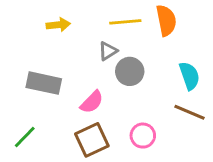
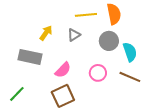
yellow arrow: (58, 25) -> (46, 33), moved, turned -49
gray circle: (130, 71) -> (109, 41), moved
pink circle: (143, 136) -> (98, 73), moved

